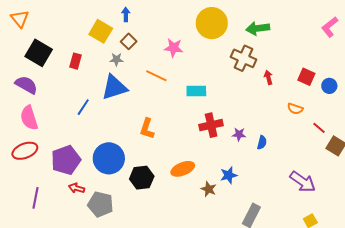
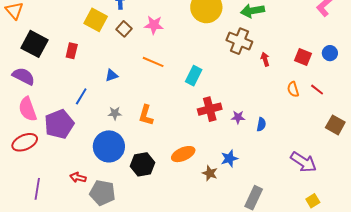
pink star: (174, 48) -> (154, 25), moved
gray star: (116, 59) -> (115, 113), moved
blue circle: (329, 86) -> (330, 53), moved
blue triangle: (114, 87) -> (112, 75), size x0.5
cyan rectangle: (196, 91) -> (194, 76), turned -60
orange semicircle: (295, 109) -> (293, 89), turned 56
red line: (319, 128) -> (317, 90), moved
purple pentagon: (66, 160) -> (59, 124), moved

